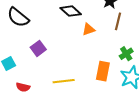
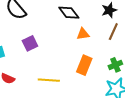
orange rectangle: (103, 71) -> (84, 65), moved

